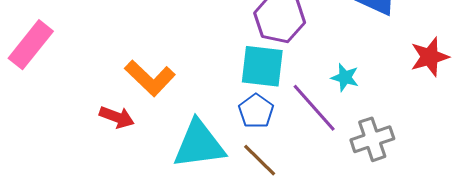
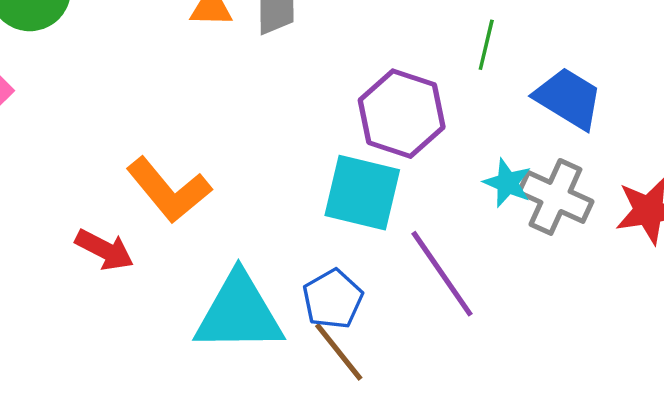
cyan star: (345, 77) -> (507, 183), moved
blue pentagon: (256, 111) -> (333, 299), moved
gray cross: (372, 139) -> (555, 197), moved, turned 36

